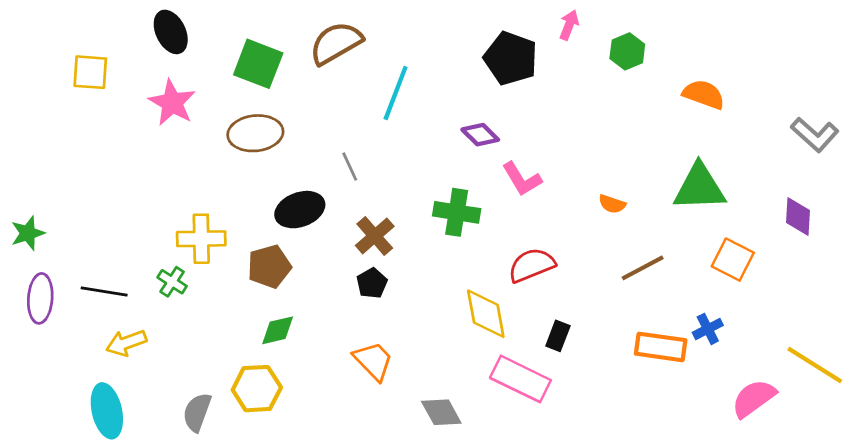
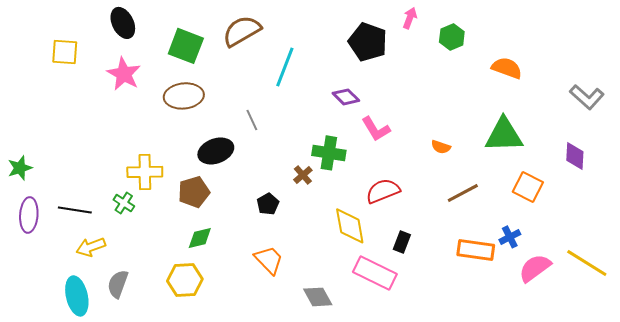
brown cross: (375, 236) -> (303, 175), moved, size x0.7
pink semicircle: (754, 398) -> (535, 268), moved
gray semicircle: (197, 412) -> (118, 284), moved

